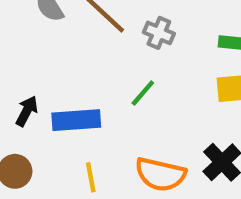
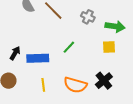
gray cross: (159, 33) -> (88, 17), moved

